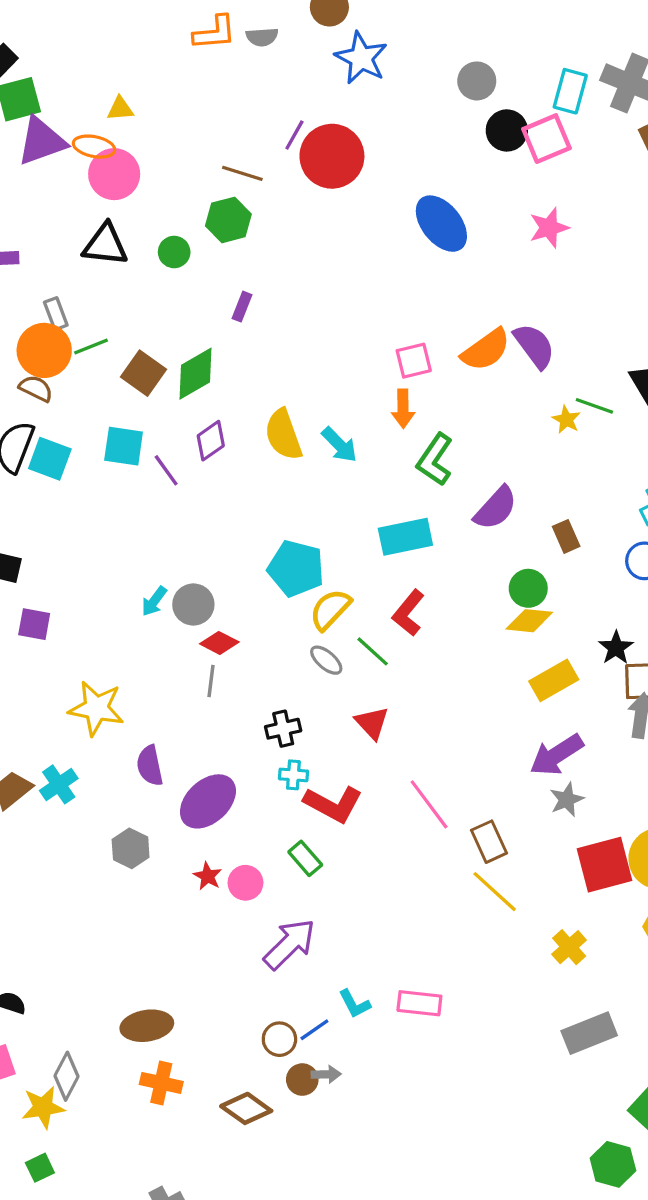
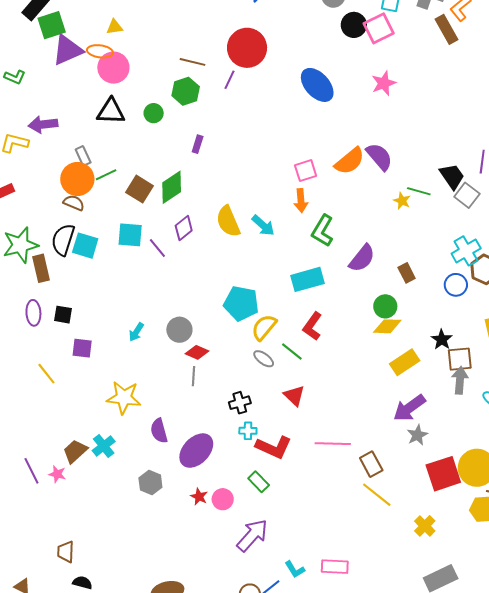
purple line: (294, 135) -> (229, 80), moved
cyan arrow: (154, 601) -> (136, 332), moved
pink line: (429, 804) -> (333, 444), turned -48

